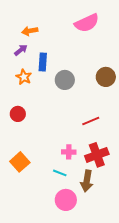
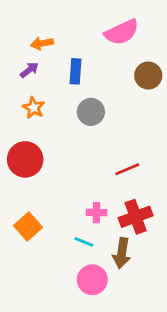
blue rectangle: (43, 62) -> (76, 71), moved
brown circle: (106, 77) -> (148, 76), moved
red circle: (18, 114) -> (25, 159), size x1.6

